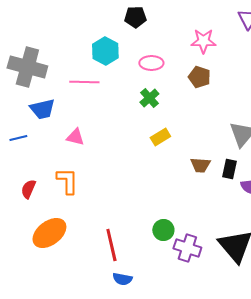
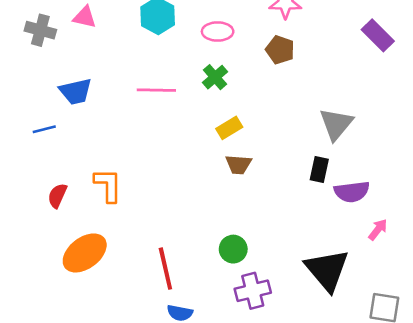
gray cross: (27, 67) -> (40, 30), moved, size x0.6
pink line: (84, 82) -> (156, 90), moved
pink triangle: (75, 137) -> (85, 17), moved
brown trapezoid: (200, 165) -> (238, 164), moved
purple cross: (187, 248) -> (253, 291), moved, turned -32

